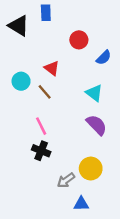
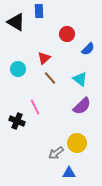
red triangle: (52, 68) -> (44, 58), turned 40
brown line: (45, 92) -> (50, 78), moved
purple semicircle: (97, 125) -> (82, 106), turned 90
black cross: (41, 151) -> (17, 121), moved

